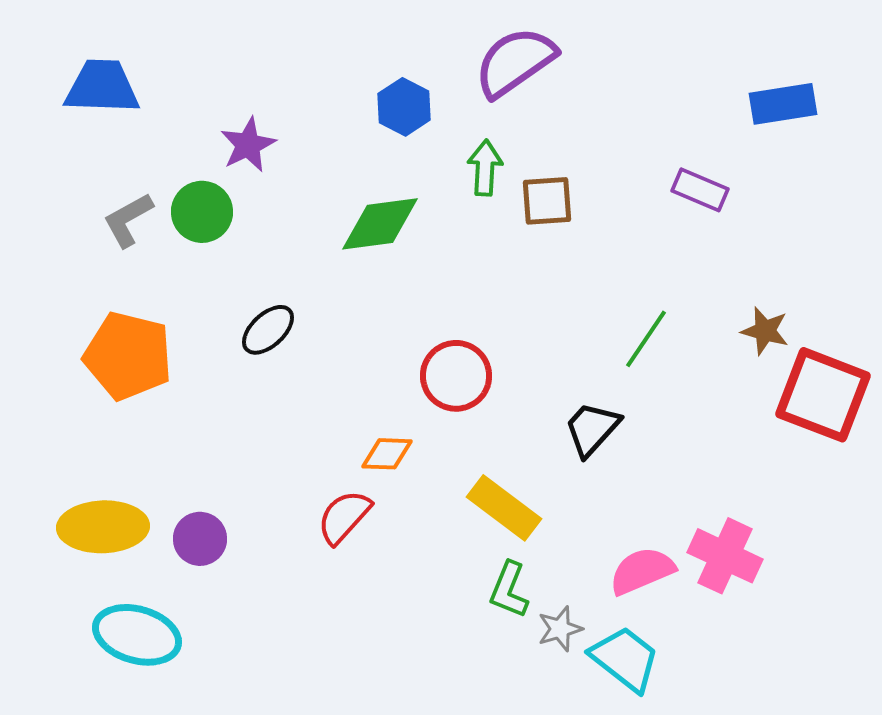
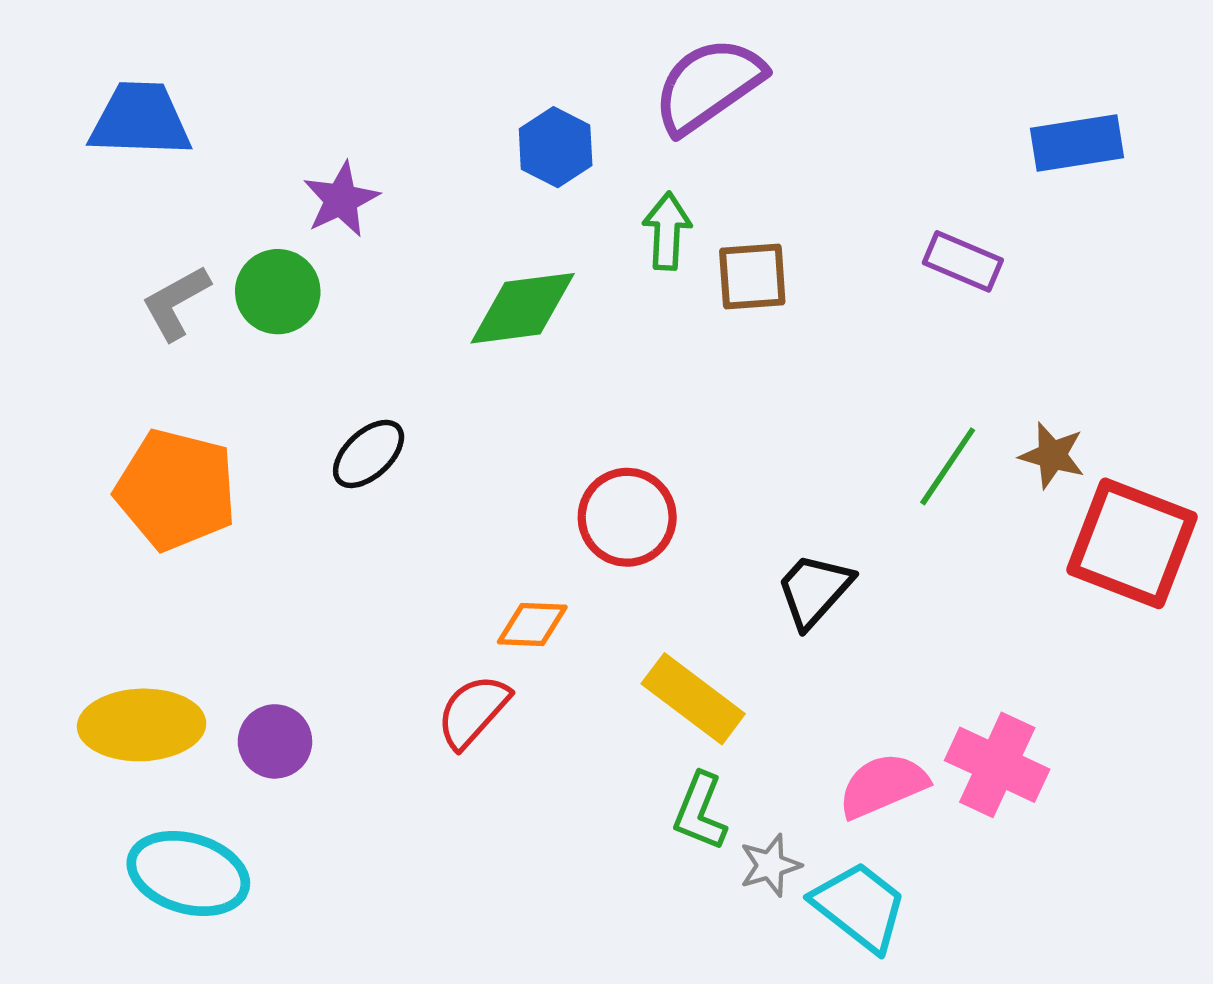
green line: (646, 339) -> (948, 466), moved

